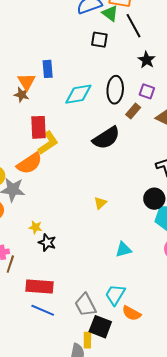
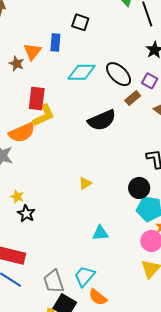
black square: (99, 40) -> (80, 22), moved
black ellipse: (115, 90) -> (119, 74), turned -60
brown star: (22, 95) -> (17, 64), moved

